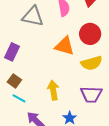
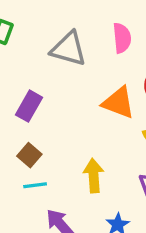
cyan line: (19, 98) -> (35, 185), turned -40

